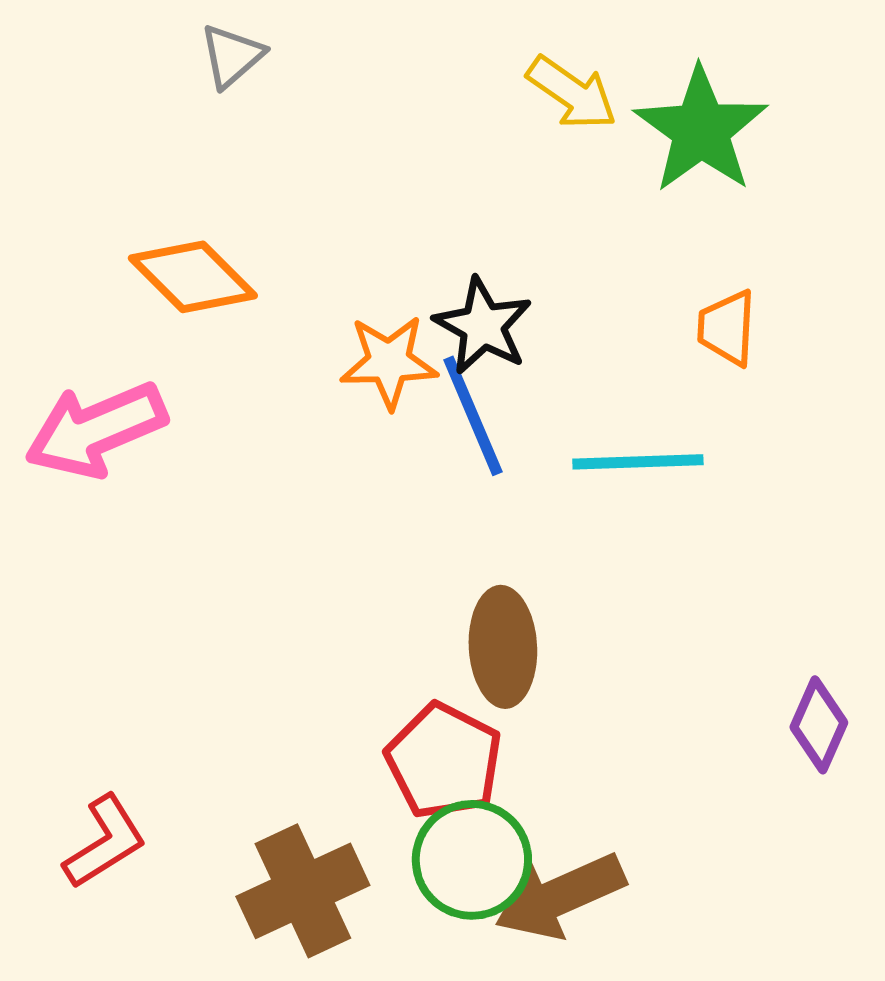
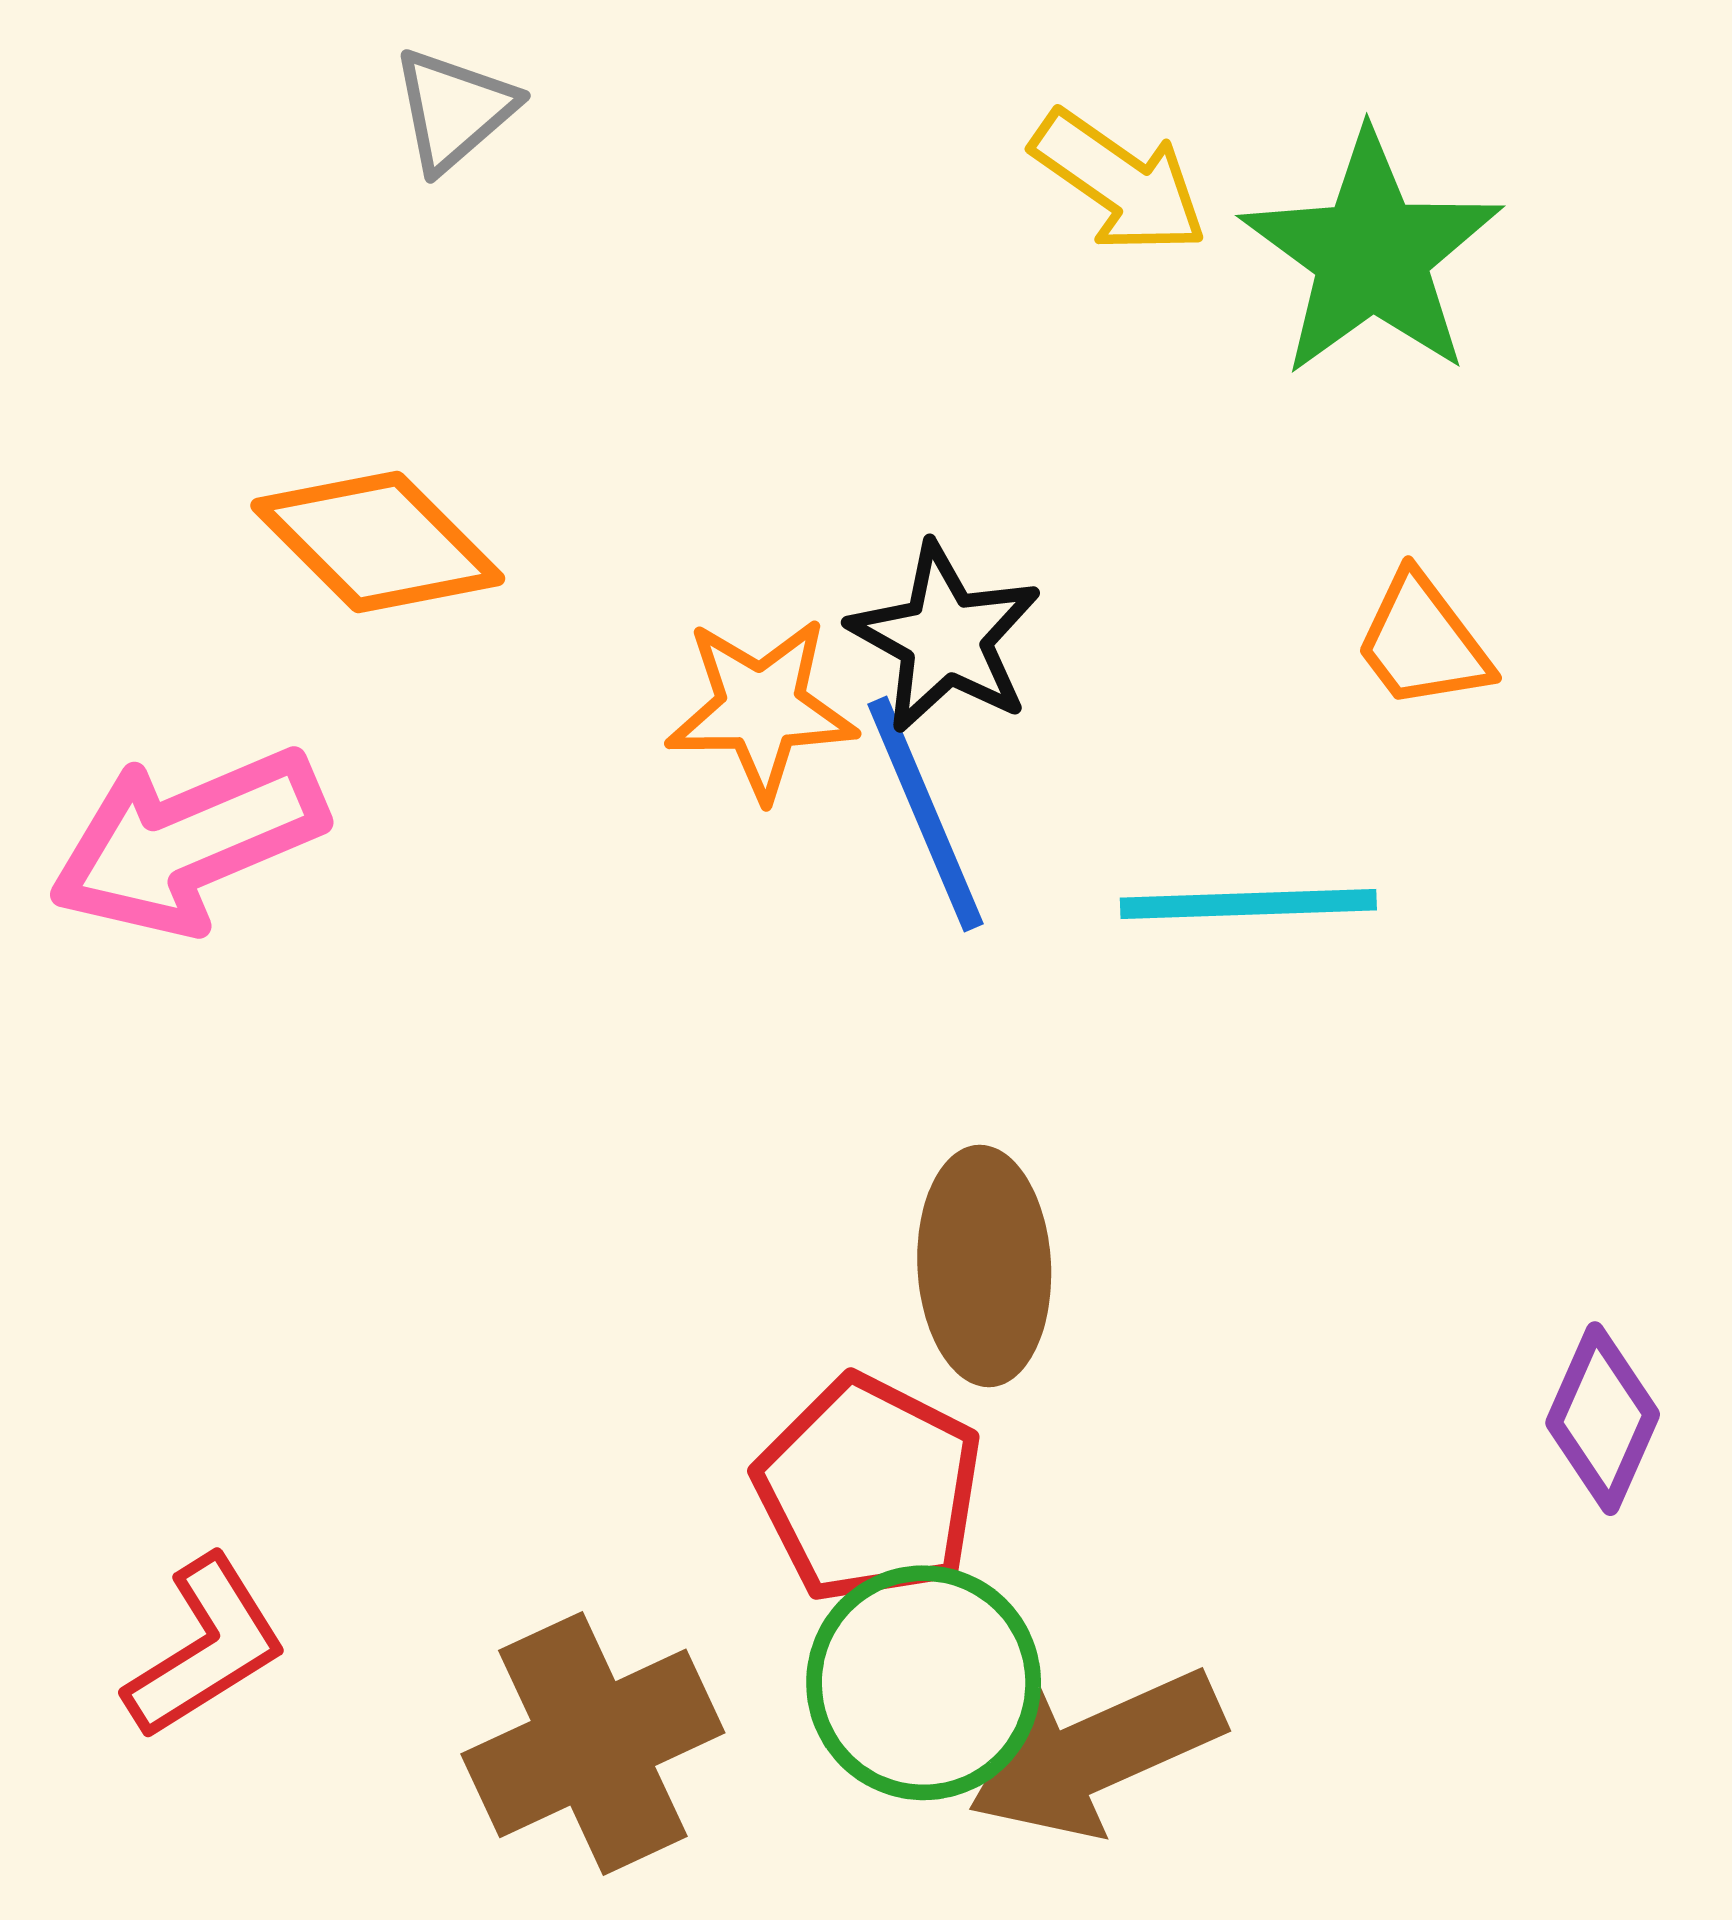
orange trapezoid: (727, 328) -> (1423, 642), turned -40

